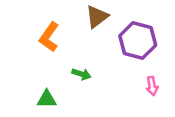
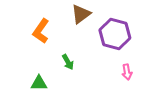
green arrow: (81, 74) -> (68, 62), turned 42

